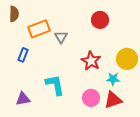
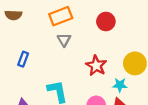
brown semicircle: (14, 14) -> (13, 15), turned 91
orange rectangle: (39, 29) -> (61, 16), moved

